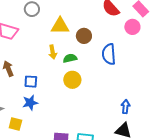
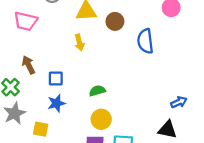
green semicircle: (70, 58) -> (97, 91), moved
yellow circle: (72, 80) -> (101, 119), moved
blue arrow: (125, 107) -> (179, 102), moved, turned 64

